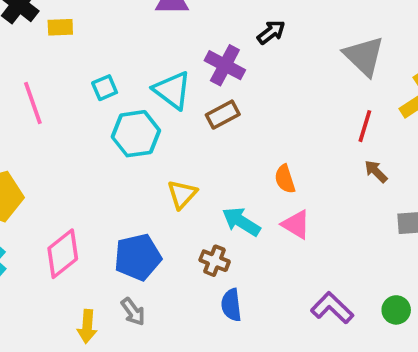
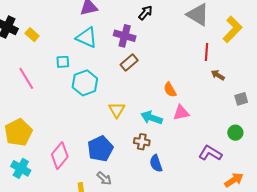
yellow rectangle: (60, 27) -> (32, 35), turned 56
cyan square: (105, 88) -> (63, 62), turned 32
cyan triangle: (172, 90) -> (87, 37), moved
pink triangle: (296, 224) -> (181, 113), turned -30
green circle: (396, 310) -> (235, 133), moved

